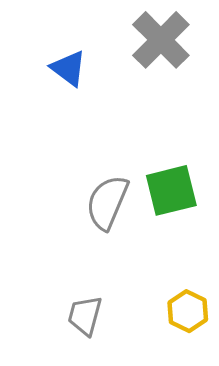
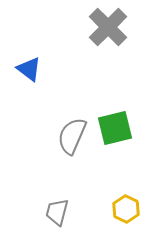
blue triangle: (69, 68) -> (29, 69), moved

